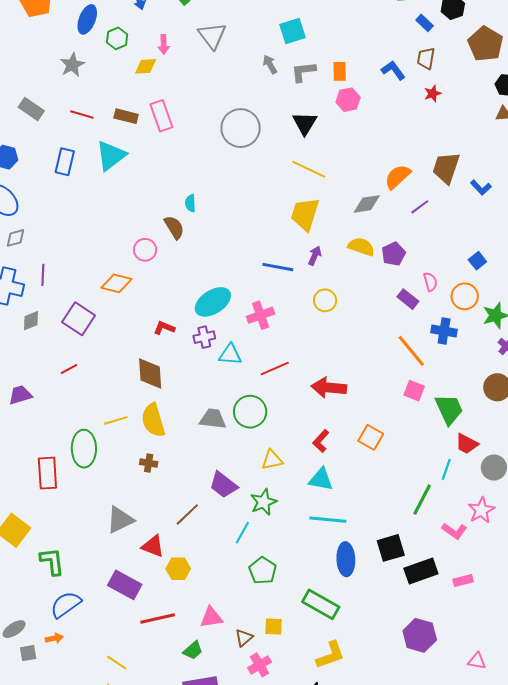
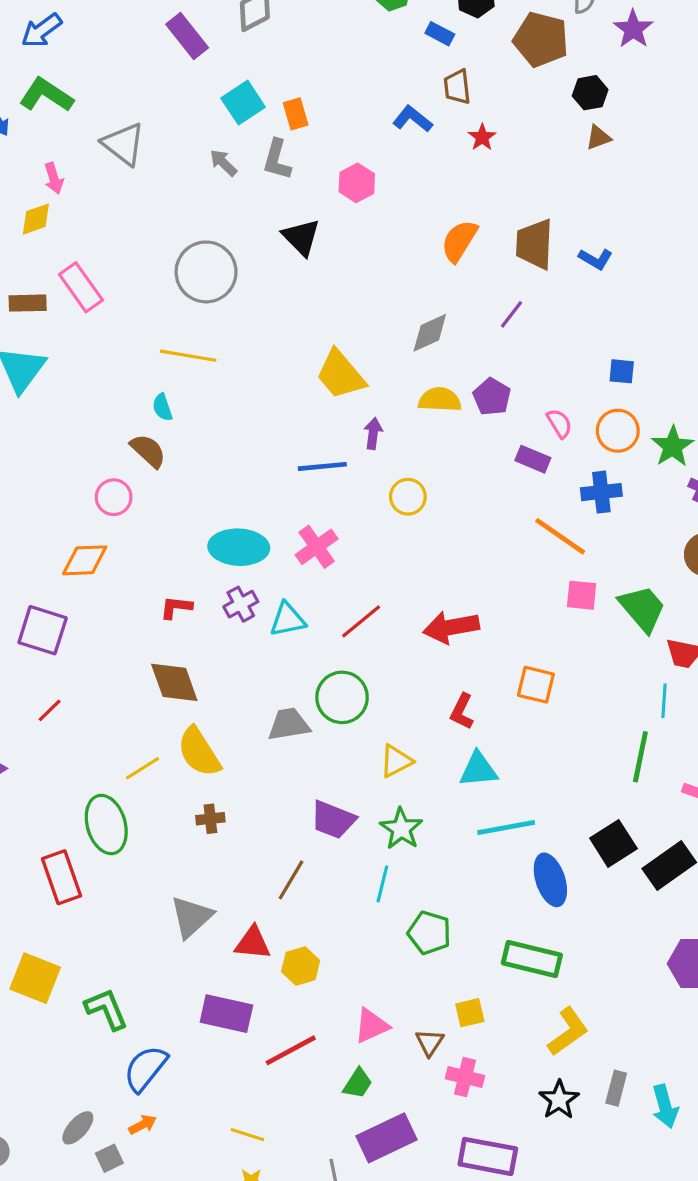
orange rectangle: (340, 71) -> (296, 114), moved
gray L-shape: (303, 72) -> (277, 160), turned -52
yellow line: (309, 169) -> (188, 356), moved
orange semicircle: (398, 177) -> (459, 241), moved
yellow trapezoid: (305, 214) -> (341, 375), turned -42
blue square: (477, 261) -> (622, 371), turned -30
cyan ellipse: (213, 302) -> (239, 547), turned 51
pink cross: (260, 665) -> (465, 1077), turned -30

